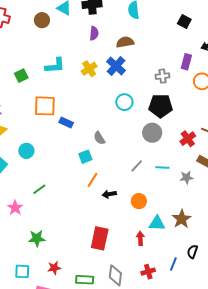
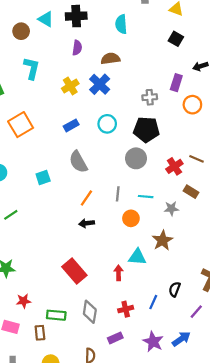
cyan L-shape: (55, 66) -> (32, 68), moved, turned -75
orange square: (45, 106) -> (21, 125), turned -35
blue rectangle: (66, 123) -> (71, 125), moved, turned -56
gray semicircle: (99, 138) -> (78, 162), size x1.5
cyan square: (85, 157) -> (43, 178), moved
gray line: (137, 166) -> (118, 194), turned -40
orange line: (92, 180) -> (86, 198), moved
orange circle: (139, 201) -> (131, 218), moved
brown star: (182, 219) -> (162, 240), moved
red rectangle: (100, 238) -> (74, 271), turned -55

